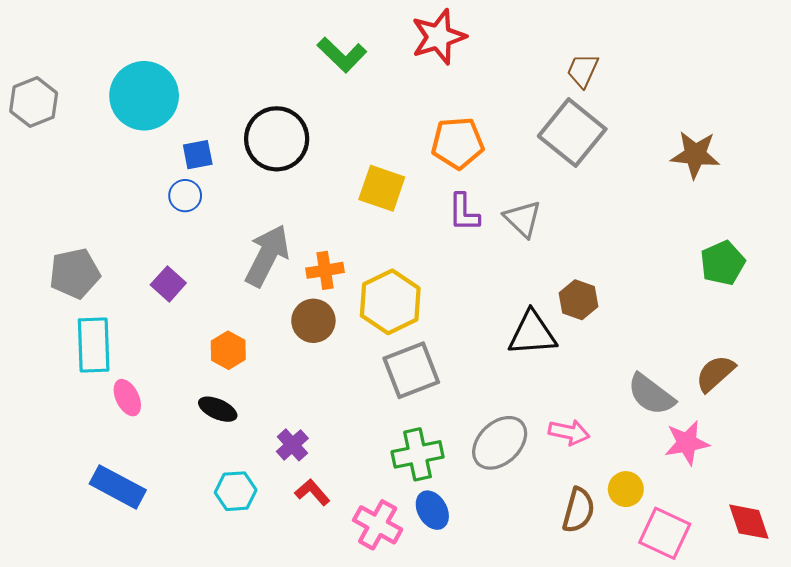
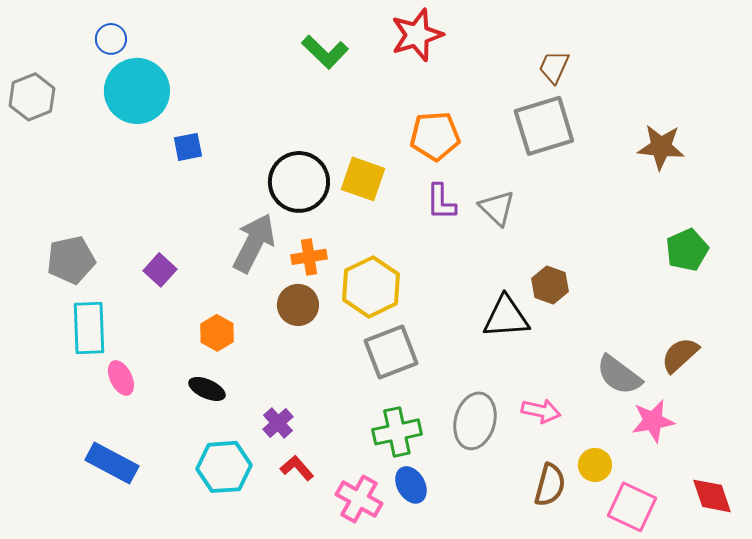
gray square: (572, 133) -> (544, 126), turned 34
black circle: (277, 139) -> (299, 182), moved
blue circle: (185, 196) -> (111, 39), moved
gray ellipse: (500, 443) -> (475, 421), turned -32
cyan hexagon: (236, 491) -> (224, 467), size x1.4

